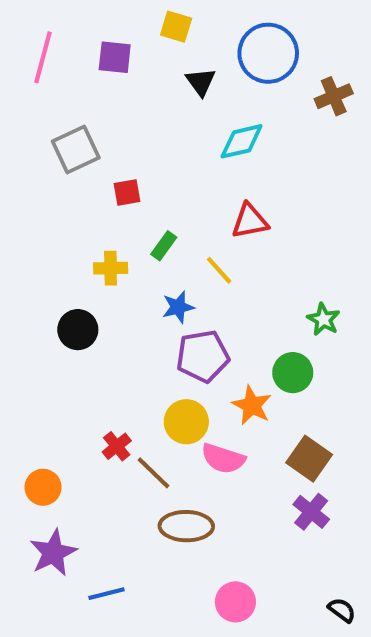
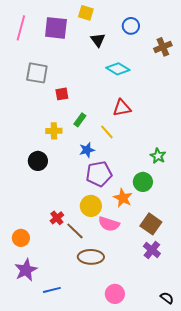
blue circle: (268, 53) -> (131, 26), size x0.6
purple square: (115, 57) -> (56, 28), size x1.4
cyan diamond: (242, 141) -> (118, 69), turned 45
gray square: (76, 149) -> (37, 73), turned 35

